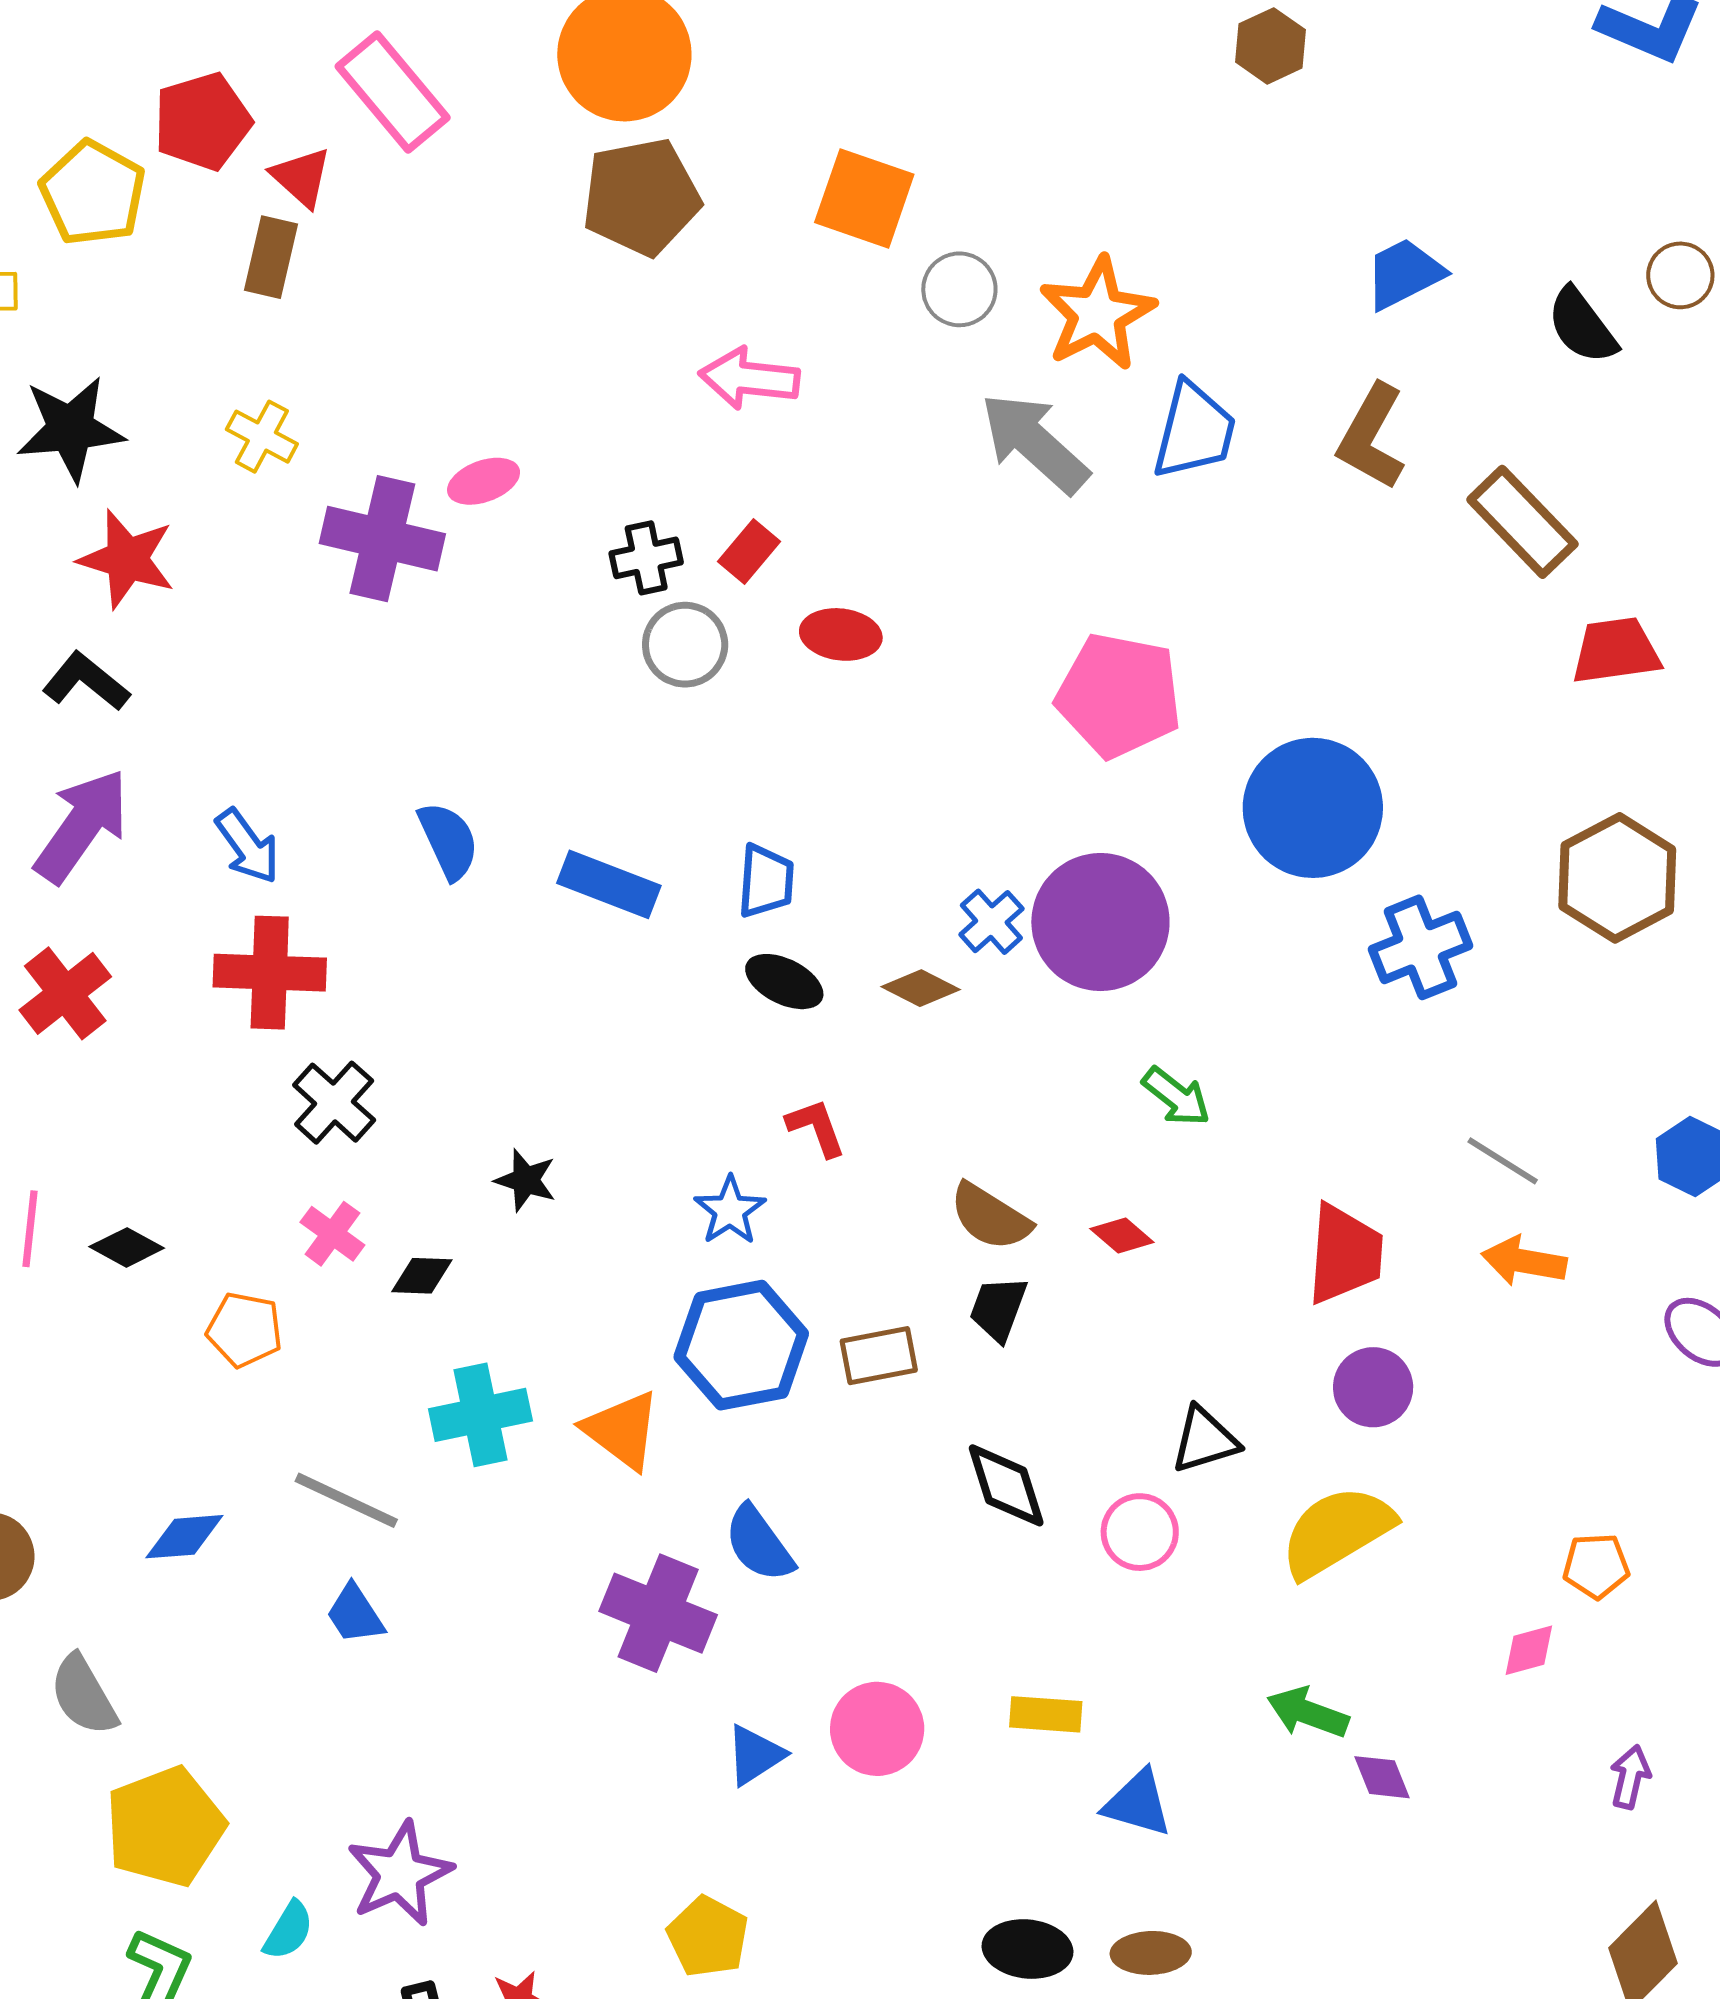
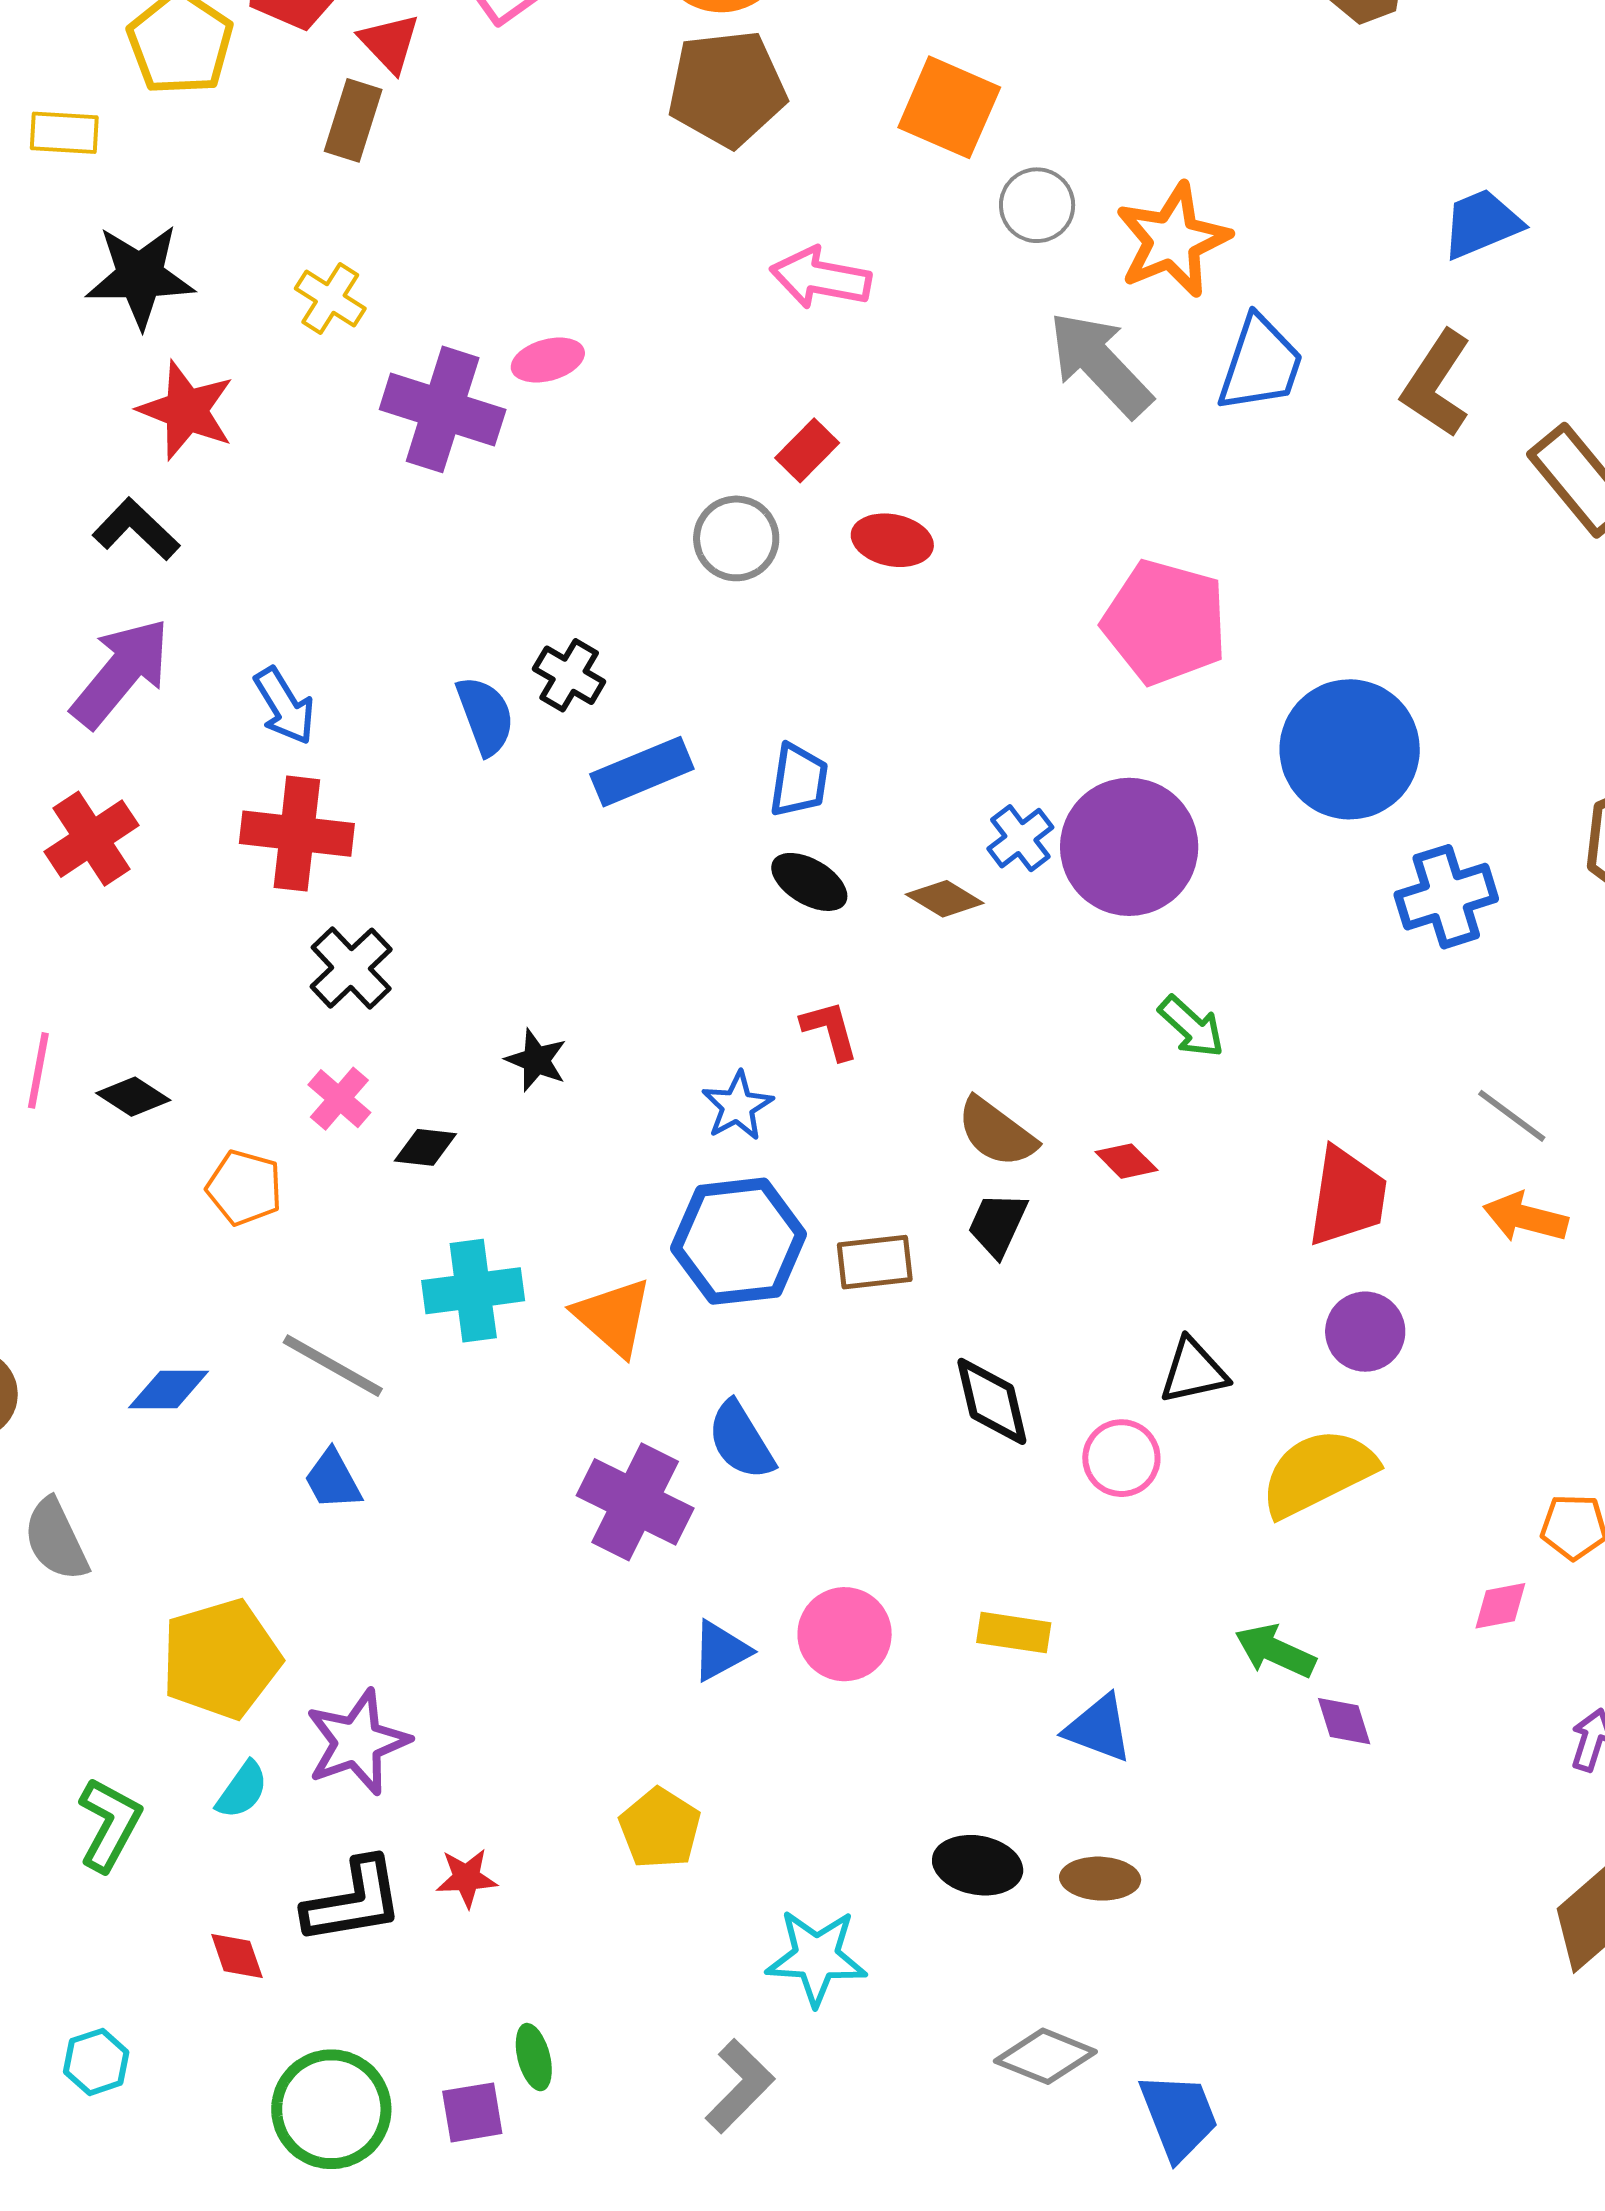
black cross: (646, 558) -> (569, 675), moved, turned 38
blue rectangle: (609, 884) -> (642, 772), turned -48
yellow pentagon: (165, 1827) -> (221, 1659), moved

